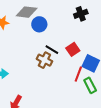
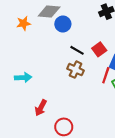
brown cross: (44, 60) -> (76, 70), moved

